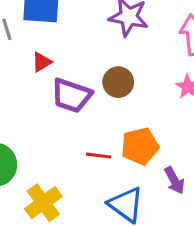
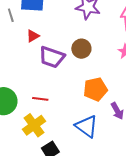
red line: (99, 156) -> (40, 99), moved

